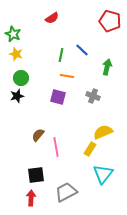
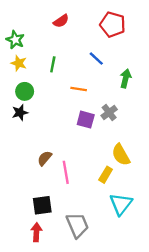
red pentagon: (110, 21) -> (113, 25), moved
green line: (61, 55) -> (53, 64), moved
gray cross: (93, 96) -> (109, 113), turned 32
purple square: (58, 97) -> (86, 120), moved
yellow semicircle: (103, 132) -> (121, 155), turned -96
gray trapezoid: (66, 192) -> (77, 225), turned 95

